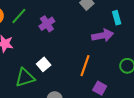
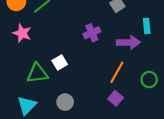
purple cross: (47, 24) -> (92, 33), moved
orange line: (85, 66) -> (117, 72), moved

